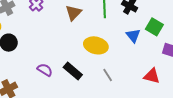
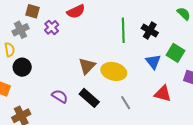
brown triangle: (73, 13) -> (87, 66), moved
red triangle: (152, 76) -> (163, 94), moved

